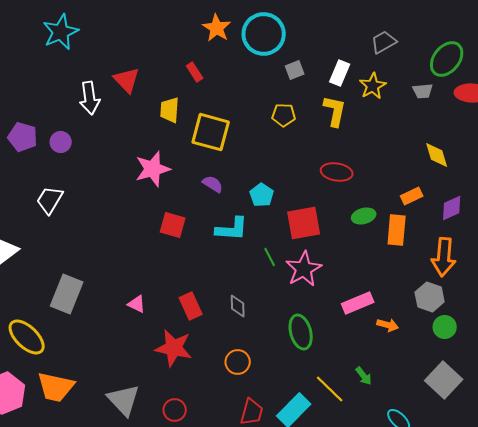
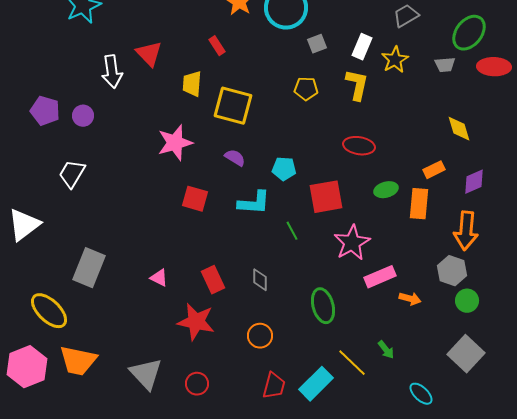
cyan pentagon: (262, 195) -> (284, 169), turned -30
pink star: (304, 269) -> (352, 243), moved

